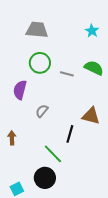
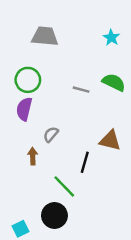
green circle: (40, 63) -> (28, 80), moved
brown arrow: (12, 138) -> (33, 156), moved

